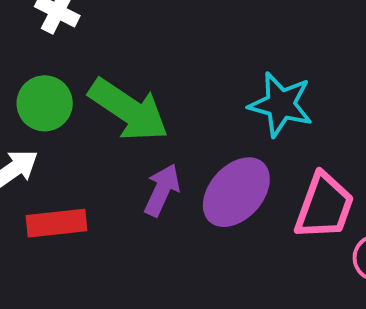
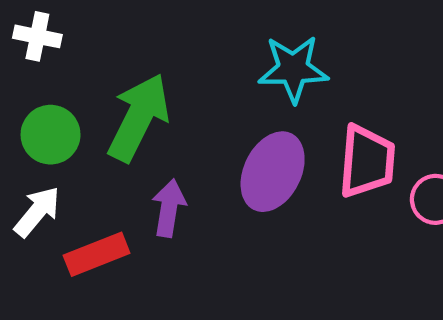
green arrow: (129, 110) -> (139, 118), turned -82
purple arrow: (162, 190) -> (169, 208), moved

